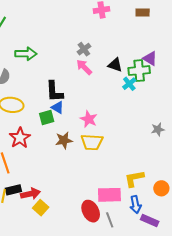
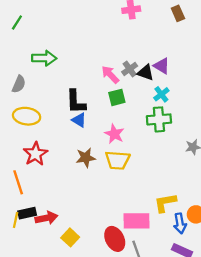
brown rectangle: (143, 13) -> (178, 13), turned 64
gray cross: (84, 49) -> (130, 69), moved
purple triangle: (150, 58) -> (162, 66), moved
green cross: (139, 71) -> (159, 119), moved
green square: (47, 118) -> (117, 97), moved
blue arrow: (136, 205) -> (180, 223), moved
yellow square: (41, 208) -> (70, 237), moved

